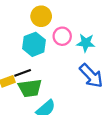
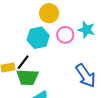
cyan star: (86, 43) -> (86, 30), moved
black line: (23, 73) -> (23, 62), turned -42

